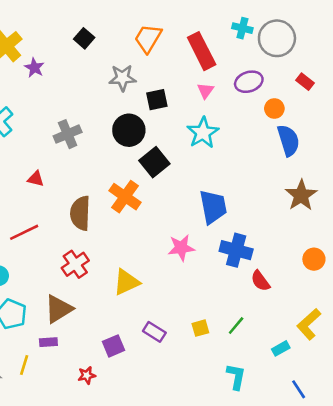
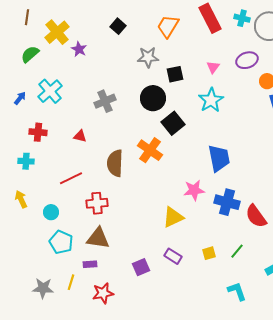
red rectangle: (202, 51) -> (210, 18), moved
blue cross: (236, 250) -> (227, 202), moved
red cross: (75, 264) -> (97, 203), moved, turned 30
red semicircle: (260, 281) -> (256, 216), size x1.4
yellow triangle: (126, 282) -> (173, 217), moved
brown triangle: (59, 309) -> (98, 238), turned 40
red star: (87, 375) -> (103, 293), moved, size x1.5
cyan L-shape: (236, 377) -> (237, 291), turned -30

